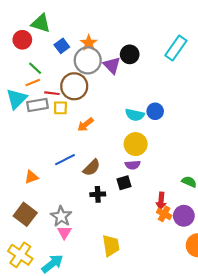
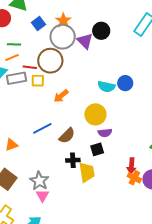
green line: (35, 68) -> (14, 44), turned -40
yellow circle: (136, 144) -> (95, 114), moved
yellow trapezoid: (111, 246) -> (87, 172), moved

